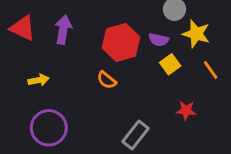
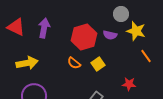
yellow square: (170, 64) -> (98, 64), moved
yellow arrow: (39, 80) -> (27, 63), size x1.5

